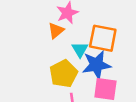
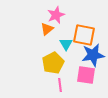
blue star: (97, 65) -> (93, 55), moved

